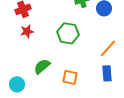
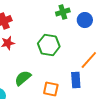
blue rectangle: (107, 73) -> (76, 80), moved

